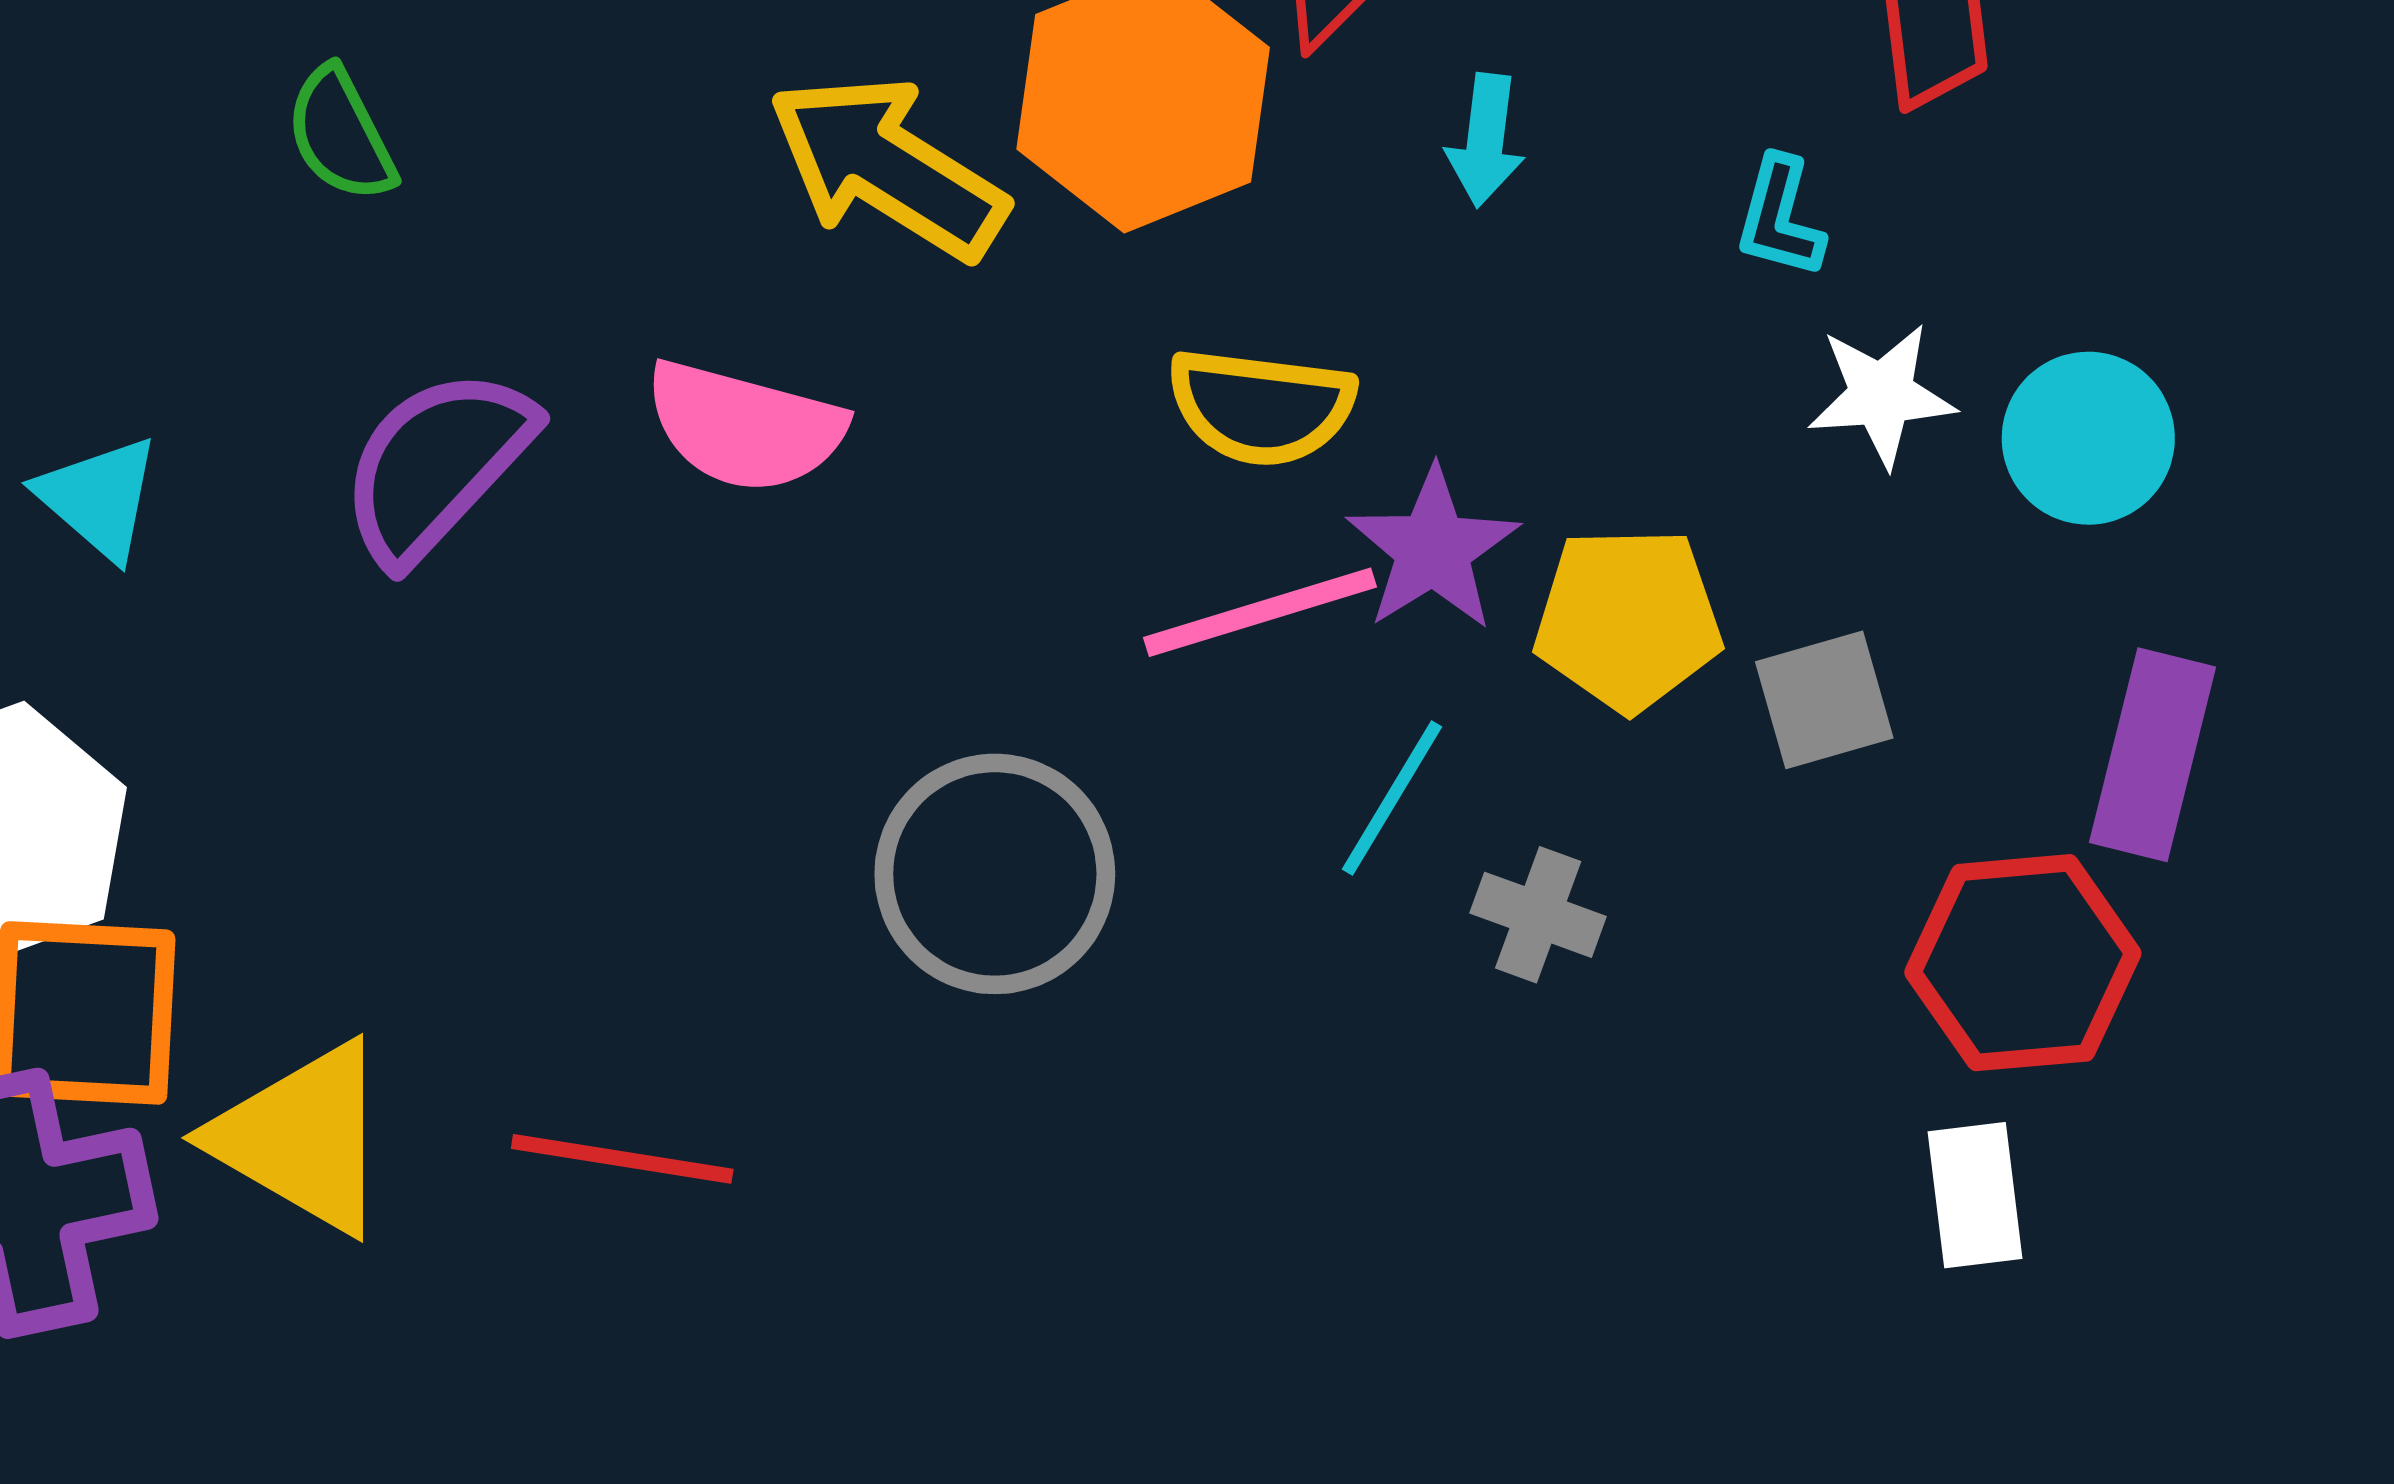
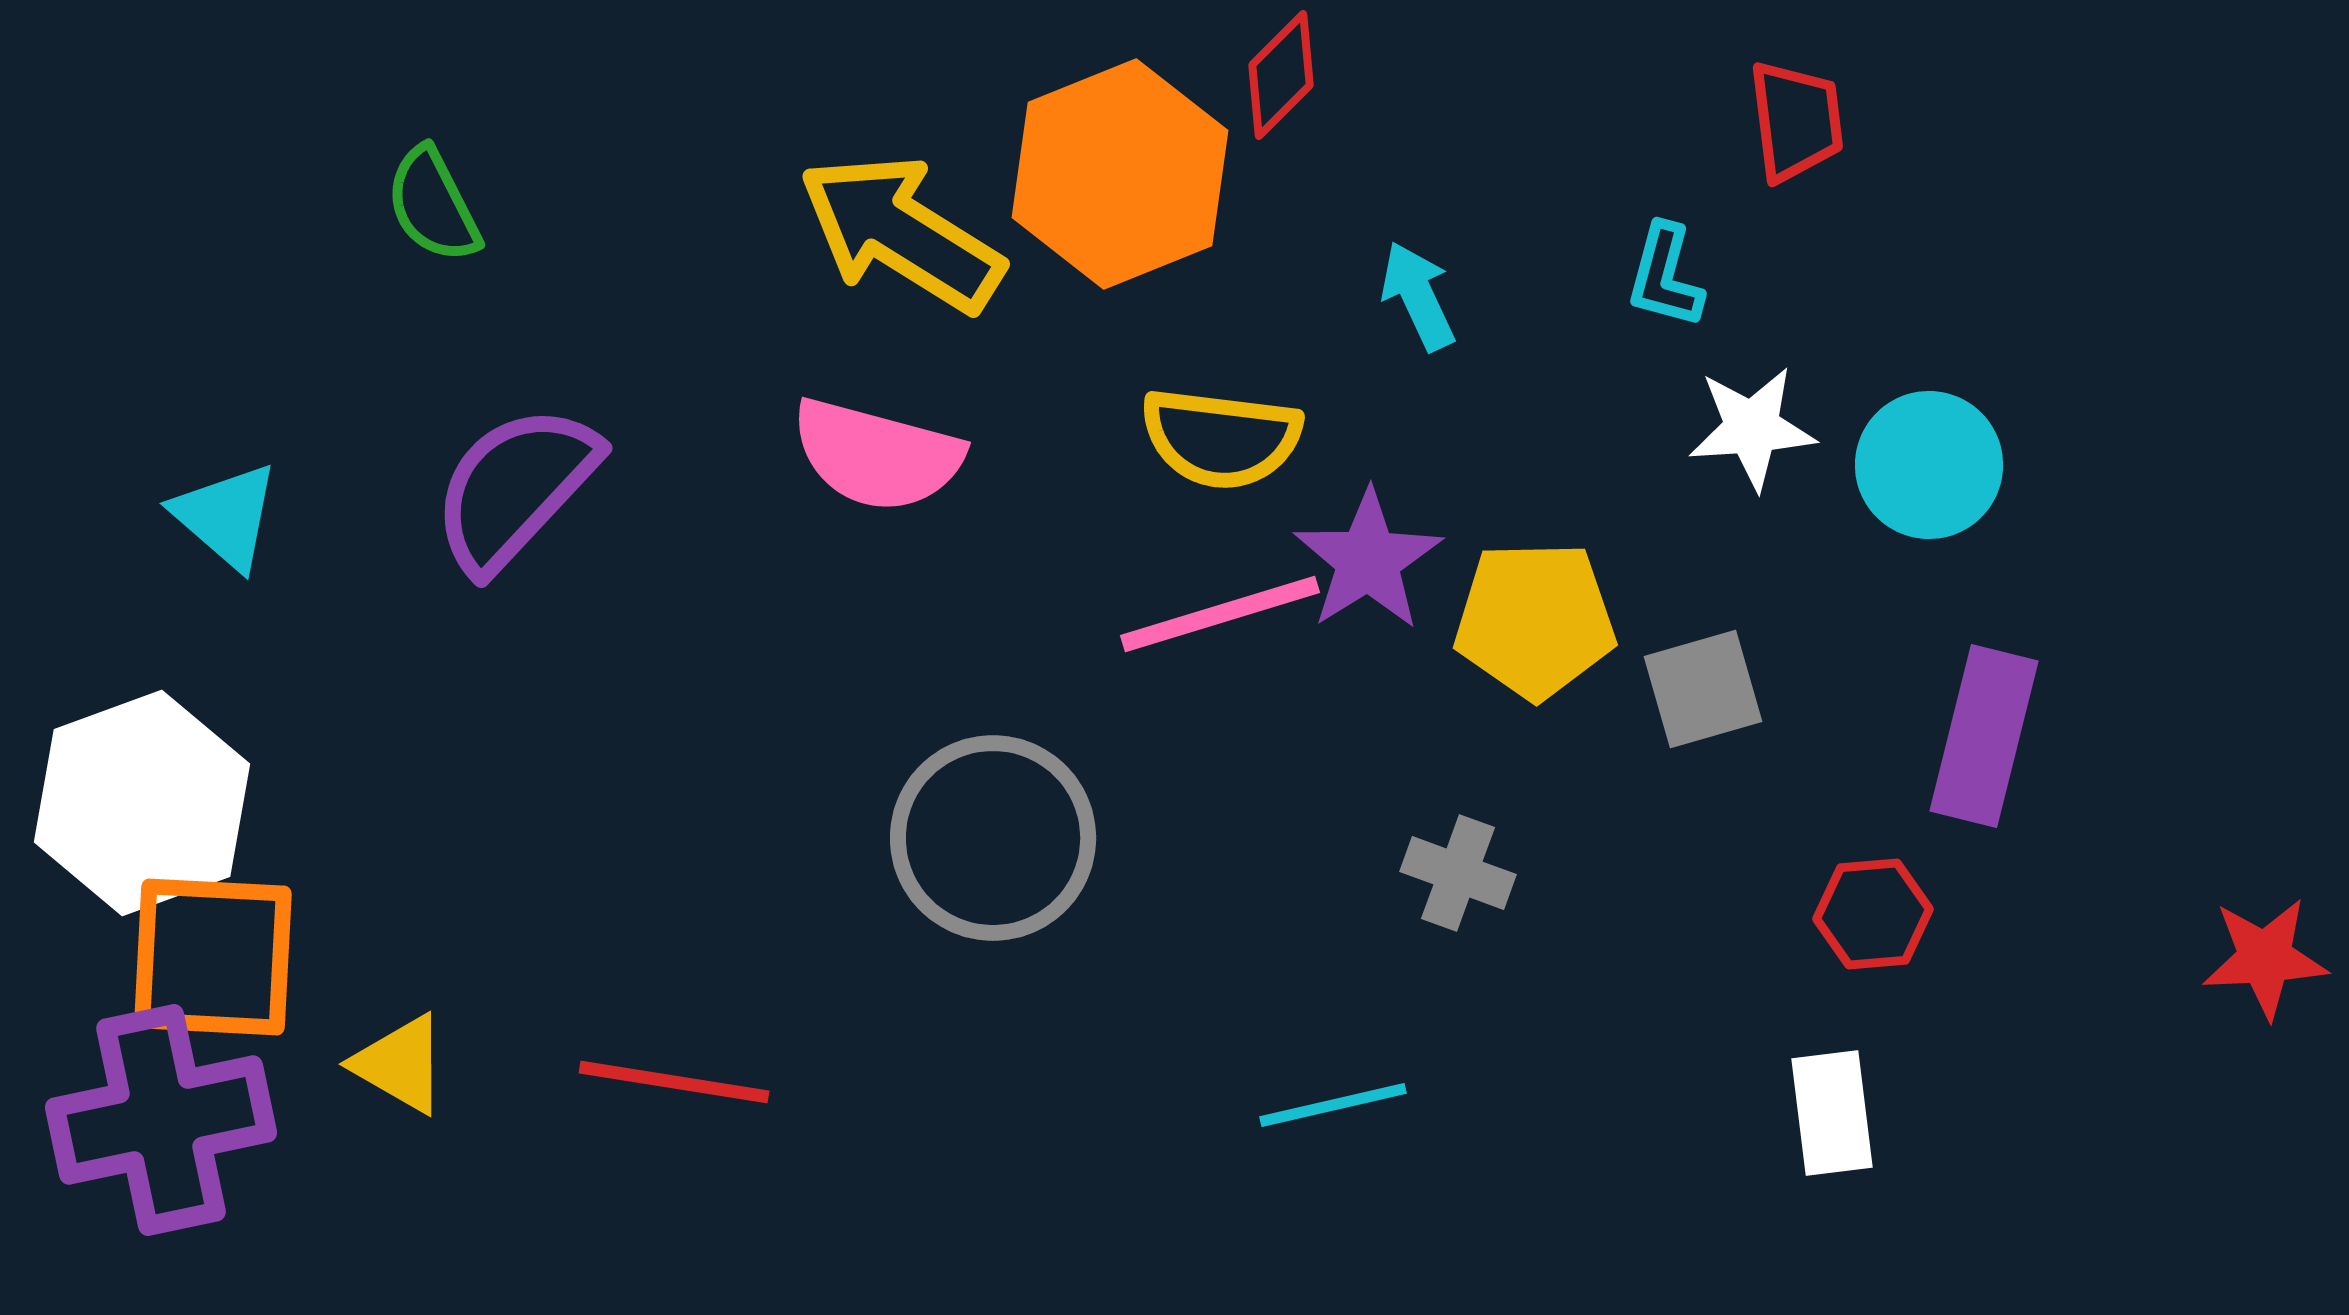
cyan arrow: (1485, 140) -> (1418, 296), moved, turned 148
pink semicircle: (745, 426) -> (877, 455), moved
cyan line: (1392, 798) -> (1333, 1105), moved, turned 46
red hexagon: (2023, 963) -> (1873, 914), size x0.6
yellow triangle: (302, 1138) -> (400, 1064), size x0.6

